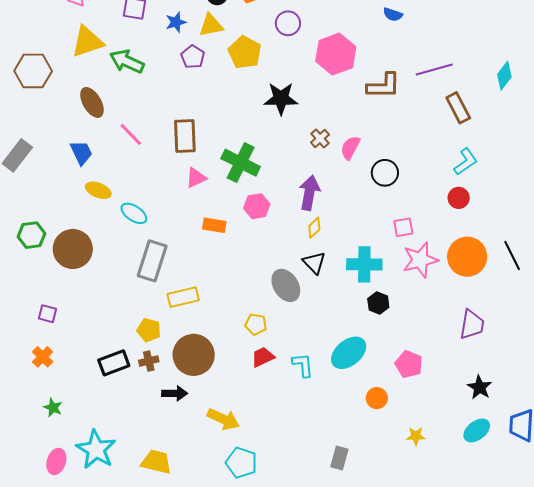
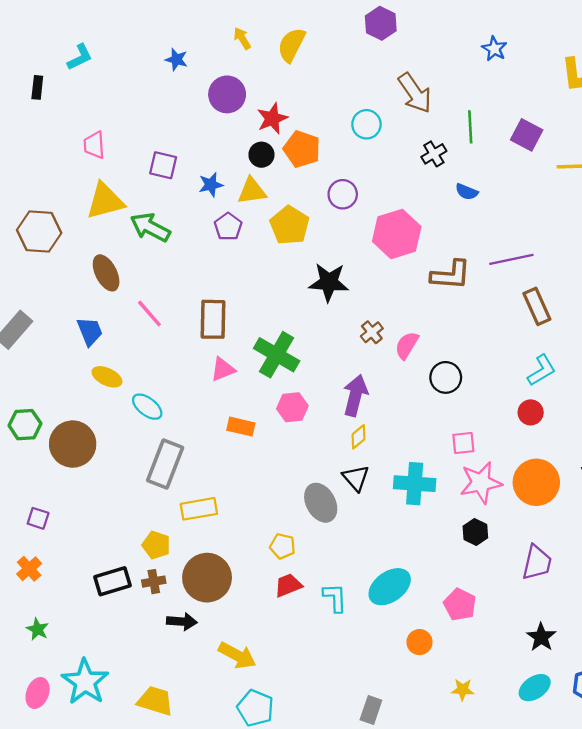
black hexagon: (378, 303) -> (475, 532), moved

